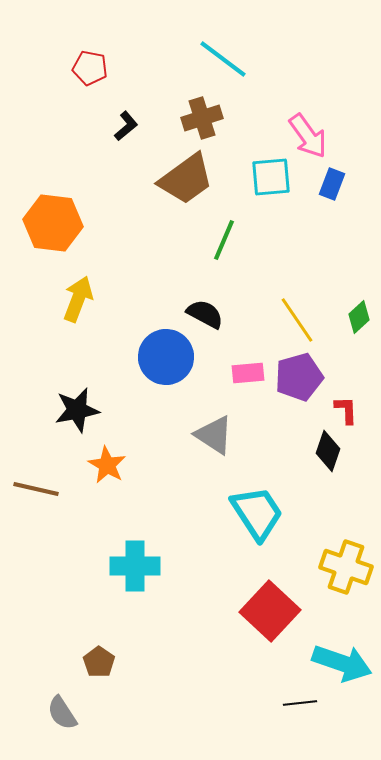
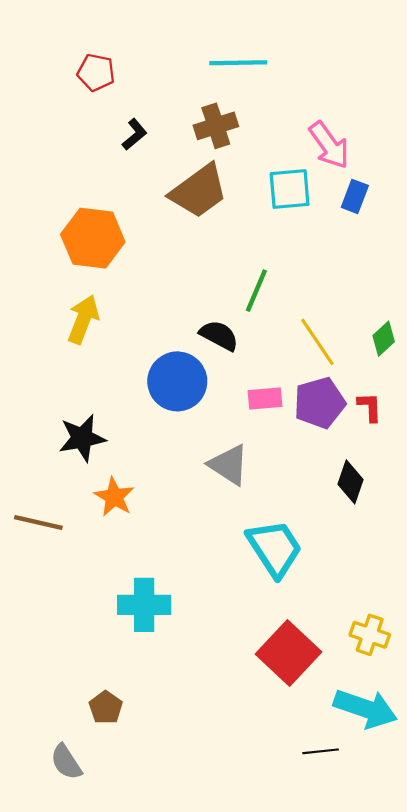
cyan line: (223, 59) -> (238, 63), turned -38
orange hexagon: (53, 223) -> (93, 238), moved
green line: (224, 240) -> (256, 291), moved
red L-shape: (346, 410) -> (370, 407), moved
yellow cross: (346, 567) -> (370, 635), moved, size x0.7

